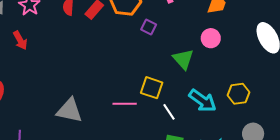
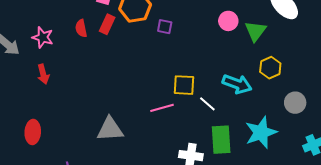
red arrow: (20, 40) -> (43, 74), turned 30
green triangle: (183, 59) -> (255, 31), moved, turned 35

